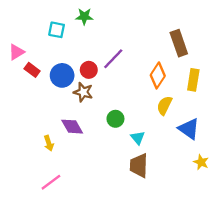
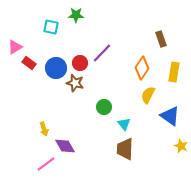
brown rectangle: (179, 43) -> (161, 39), size x0.7
purple diamond: (72, 127) -> (65, 146), moved

